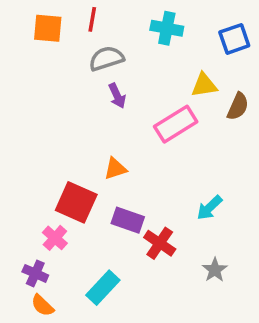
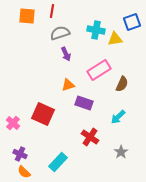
cyan cross: (167, 28) -> (96, 30), moved
yellow triangle: (204, 85) -> (115, 39), moved
brown semicircle: (238, 106) -> (122, 84), moved
orange triangle: (115, 169) -> (68, 85), moved
purple rectangle: (128, 220) -> (84, 103), moved
pink cross: (55, 238) -> (13, 123), moved

